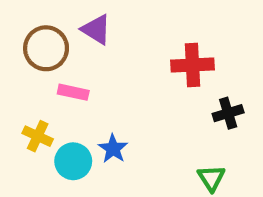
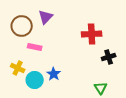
purple triangle: (96, 29) -> (46, 17), turned 42

